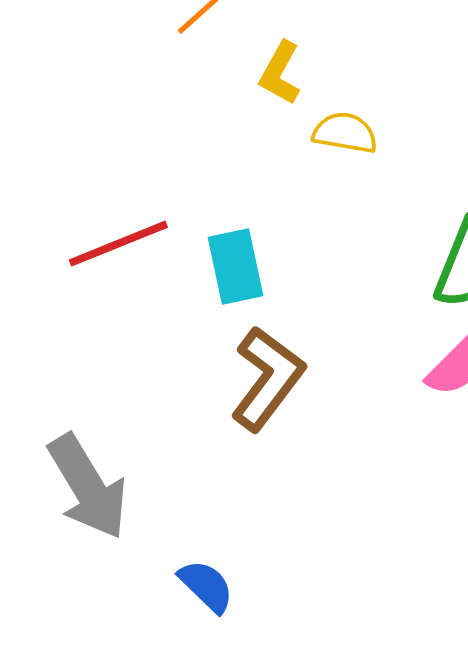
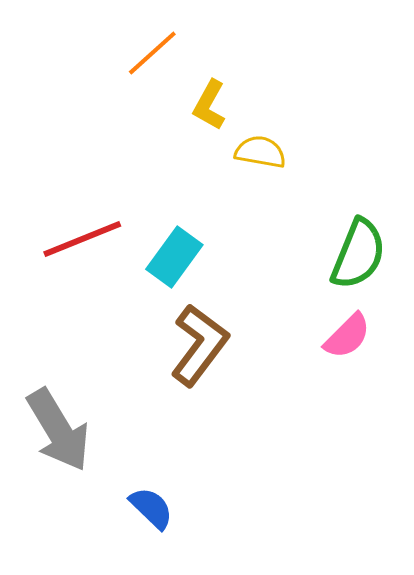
cyan rectangle: (236, 267) -> (174, 257), turned 48

